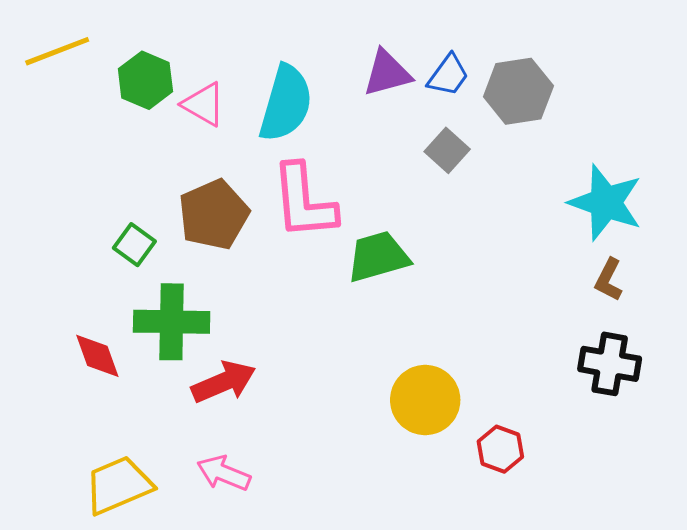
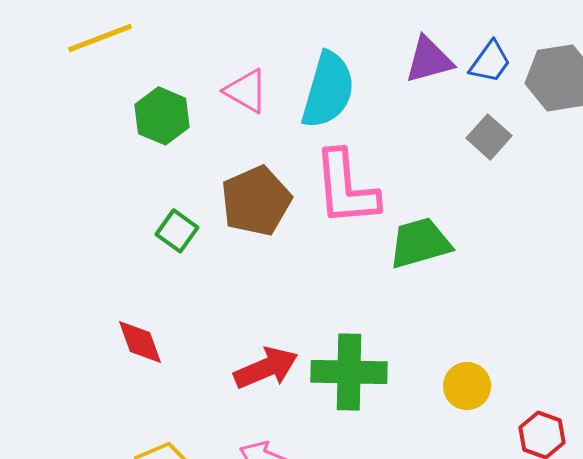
green hexagon: (145, 80) -> (162, 116), moved
green cross: (172, 322) -> (349, 372), moved
yellow circle: (425, 400) -> (467, 386), size x0.7

